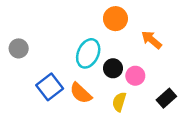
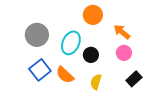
gray circle: (19, 48) -> (37, 35), moved, size x1.5
pink circle: (135, 76) -> (124, 53), moved

